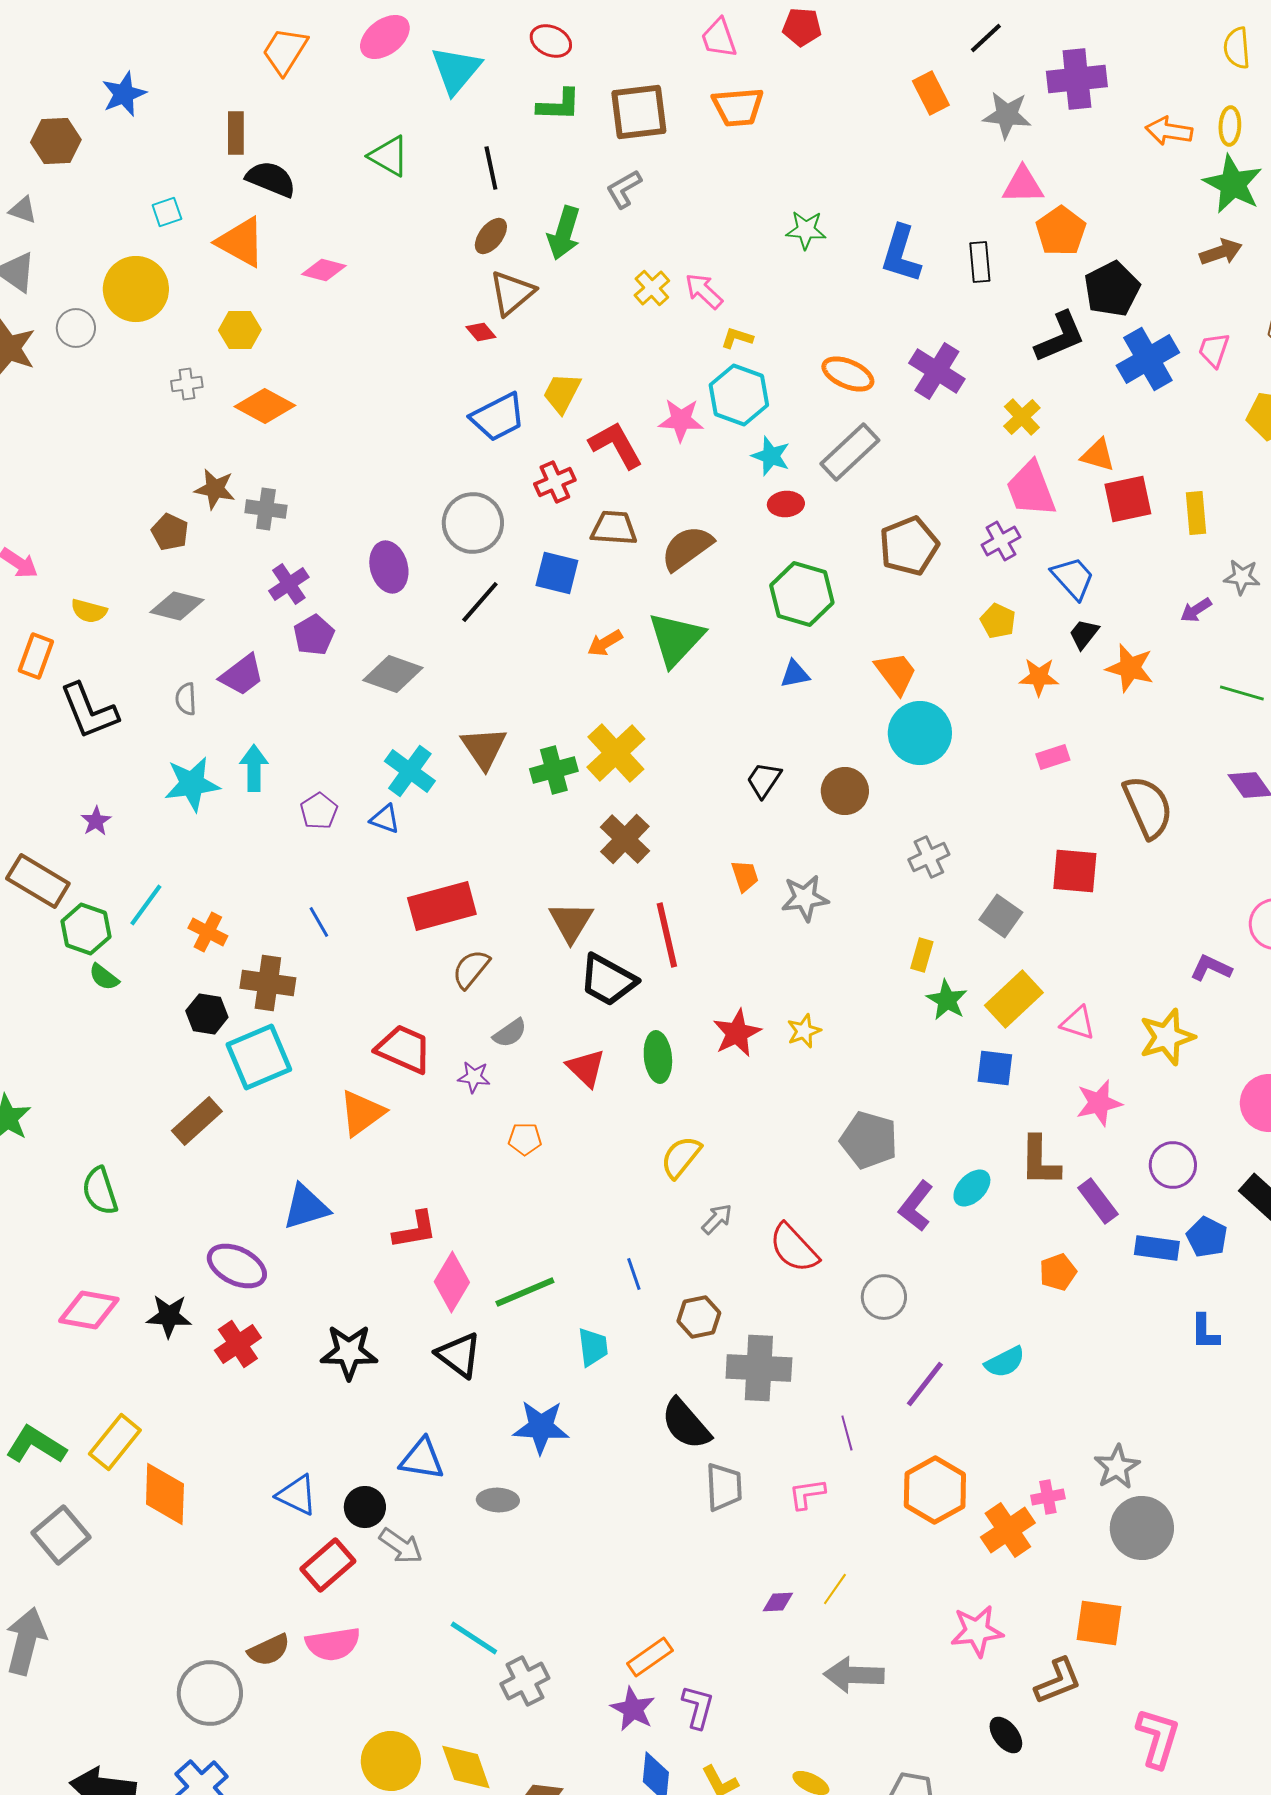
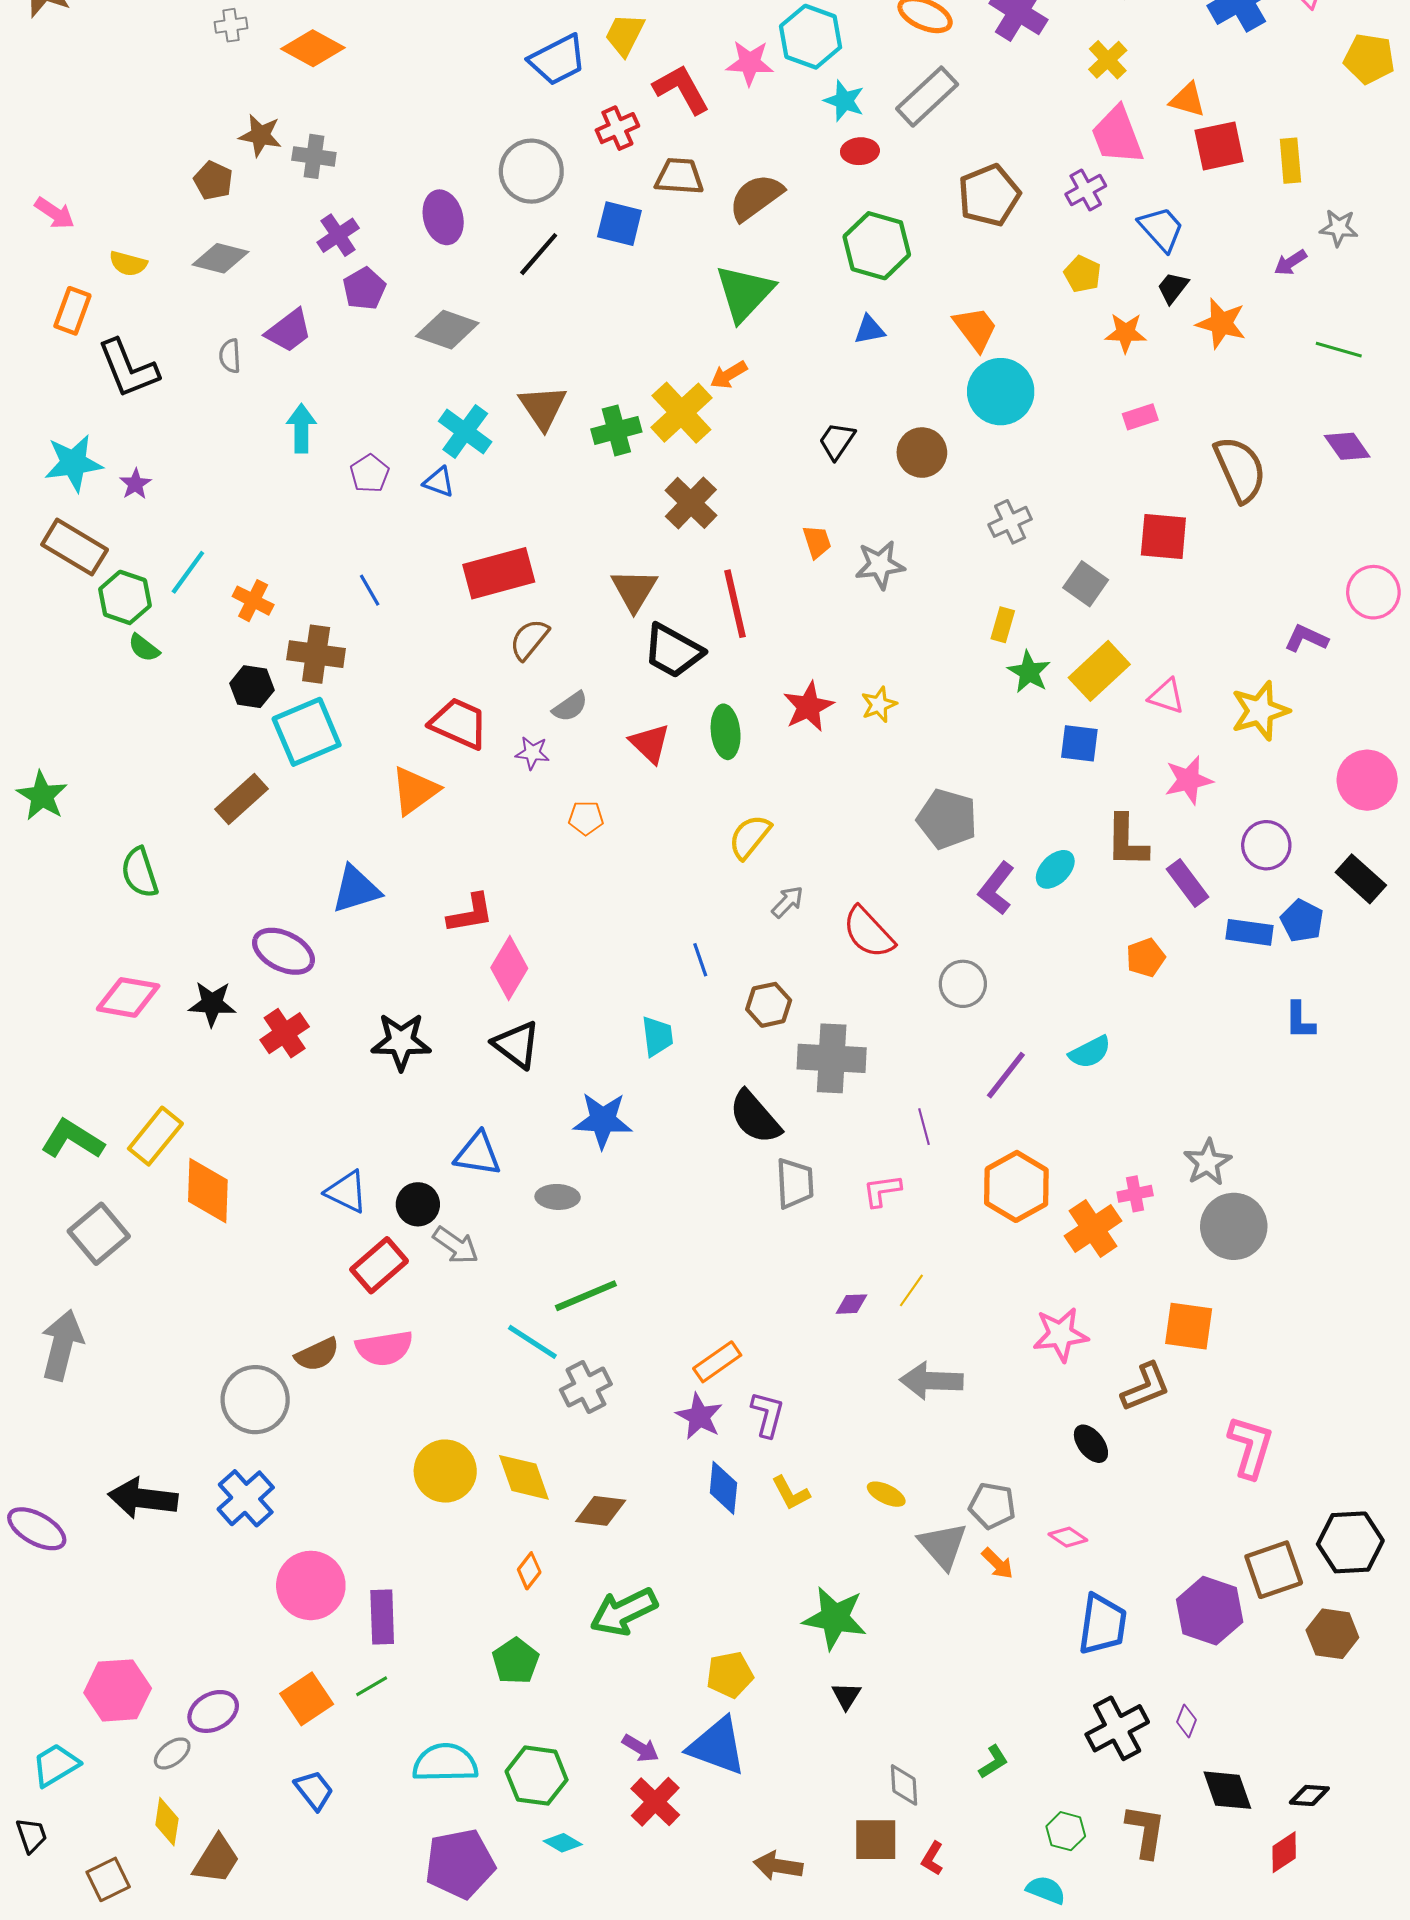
orange arrow: (605, 643) -> (729, 375), moved
cyan star: (192, 784) -> (73, 463), moved
green line: (525, 1292) -> (586, 1296), moved

